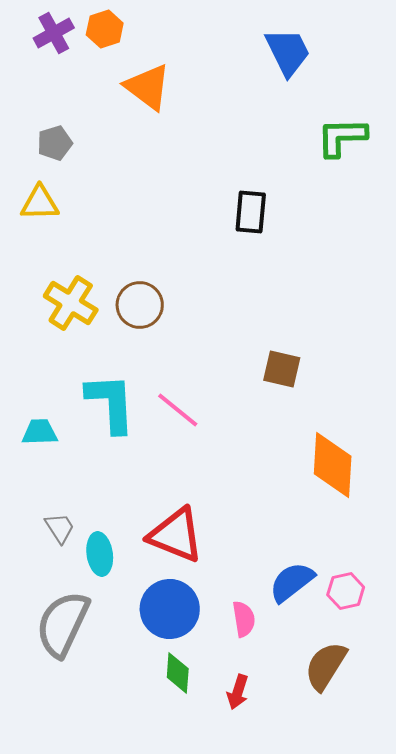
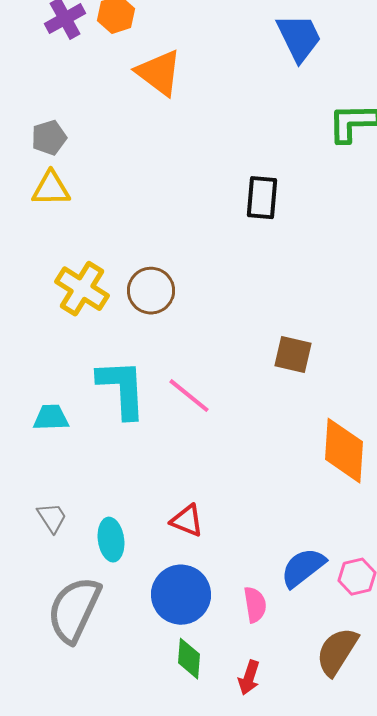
gray pentagon: (55, 143) -> (49, 138), moved
gray trapezoid: (60, 528) -> (52, 518), moved
red triangle: (176, 535) -> (187, 521), size x0.6

